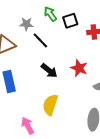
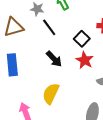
black square: (70, 21) -> (82, 39), moved, turned -35

